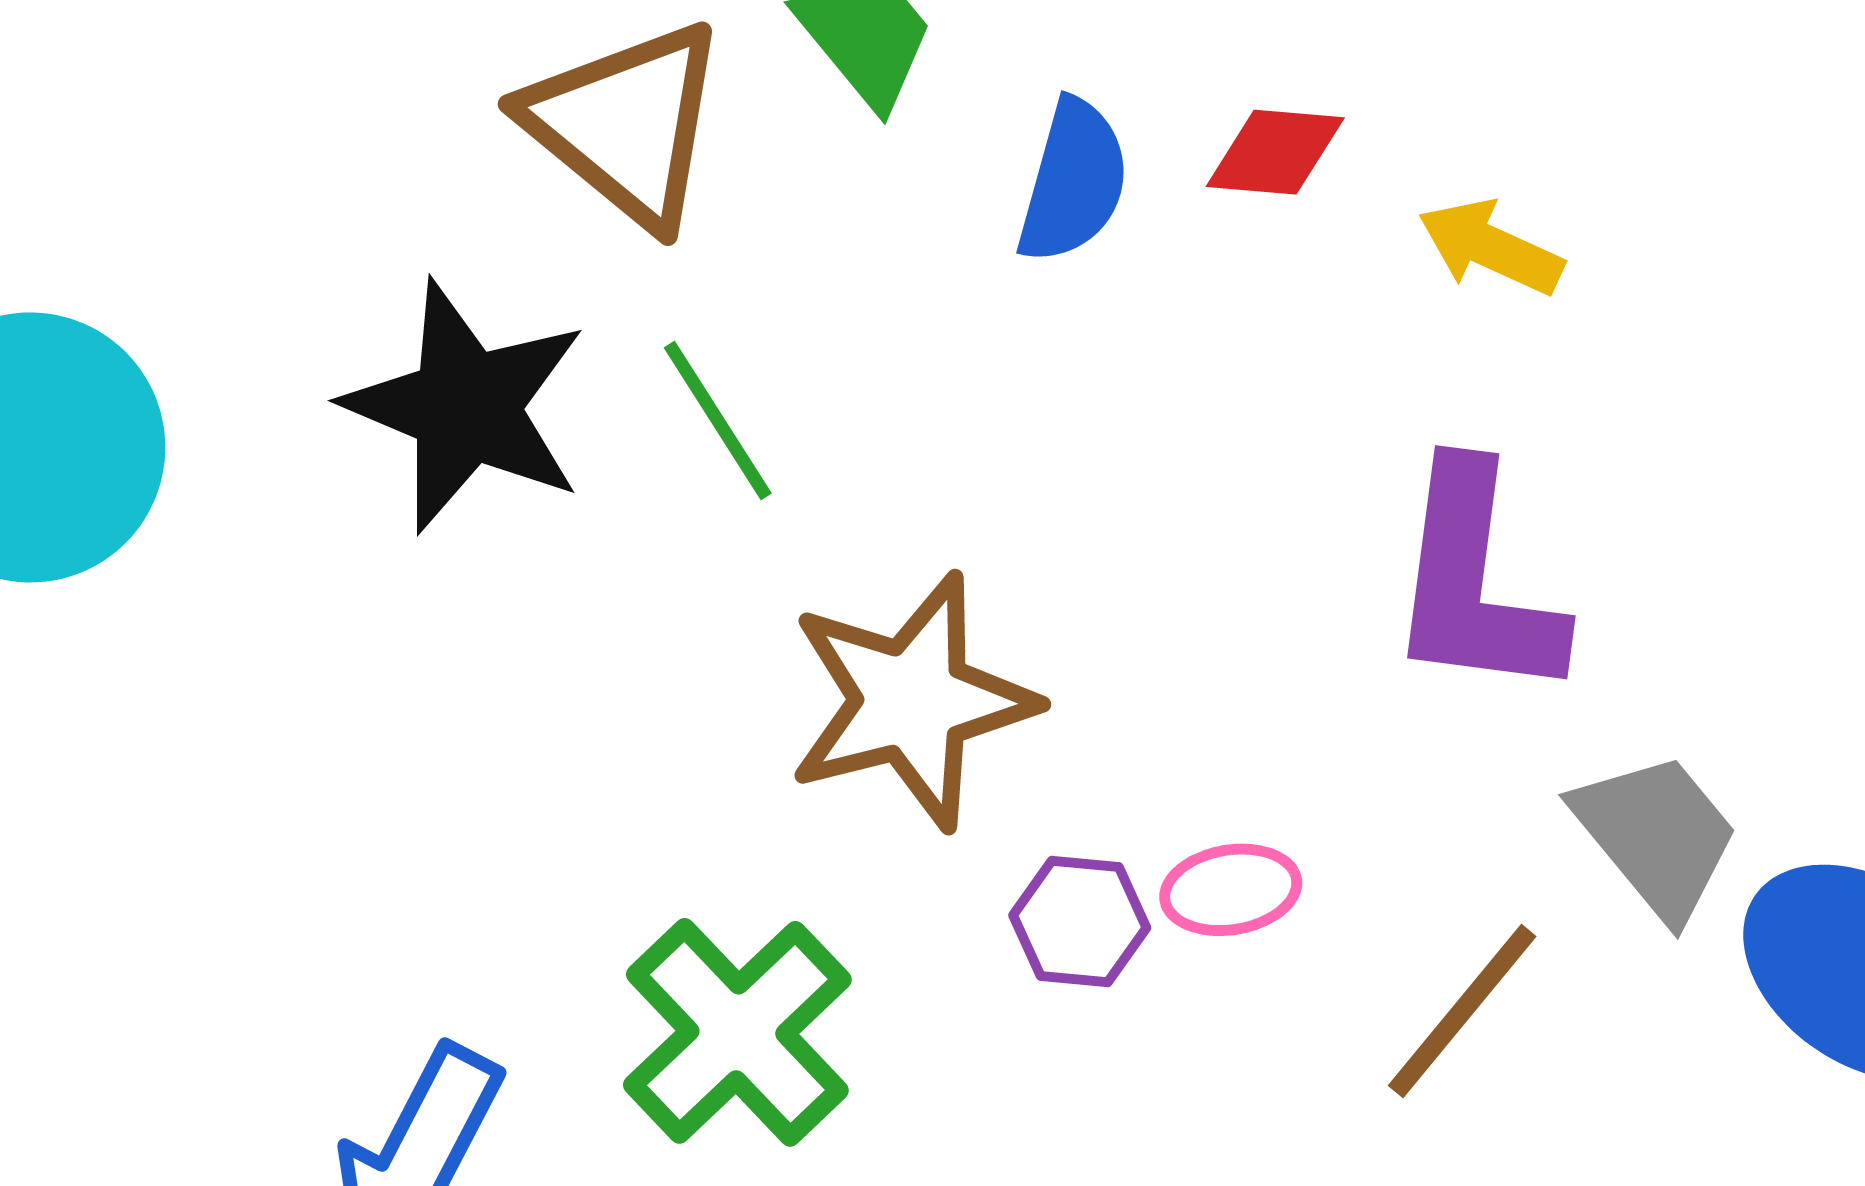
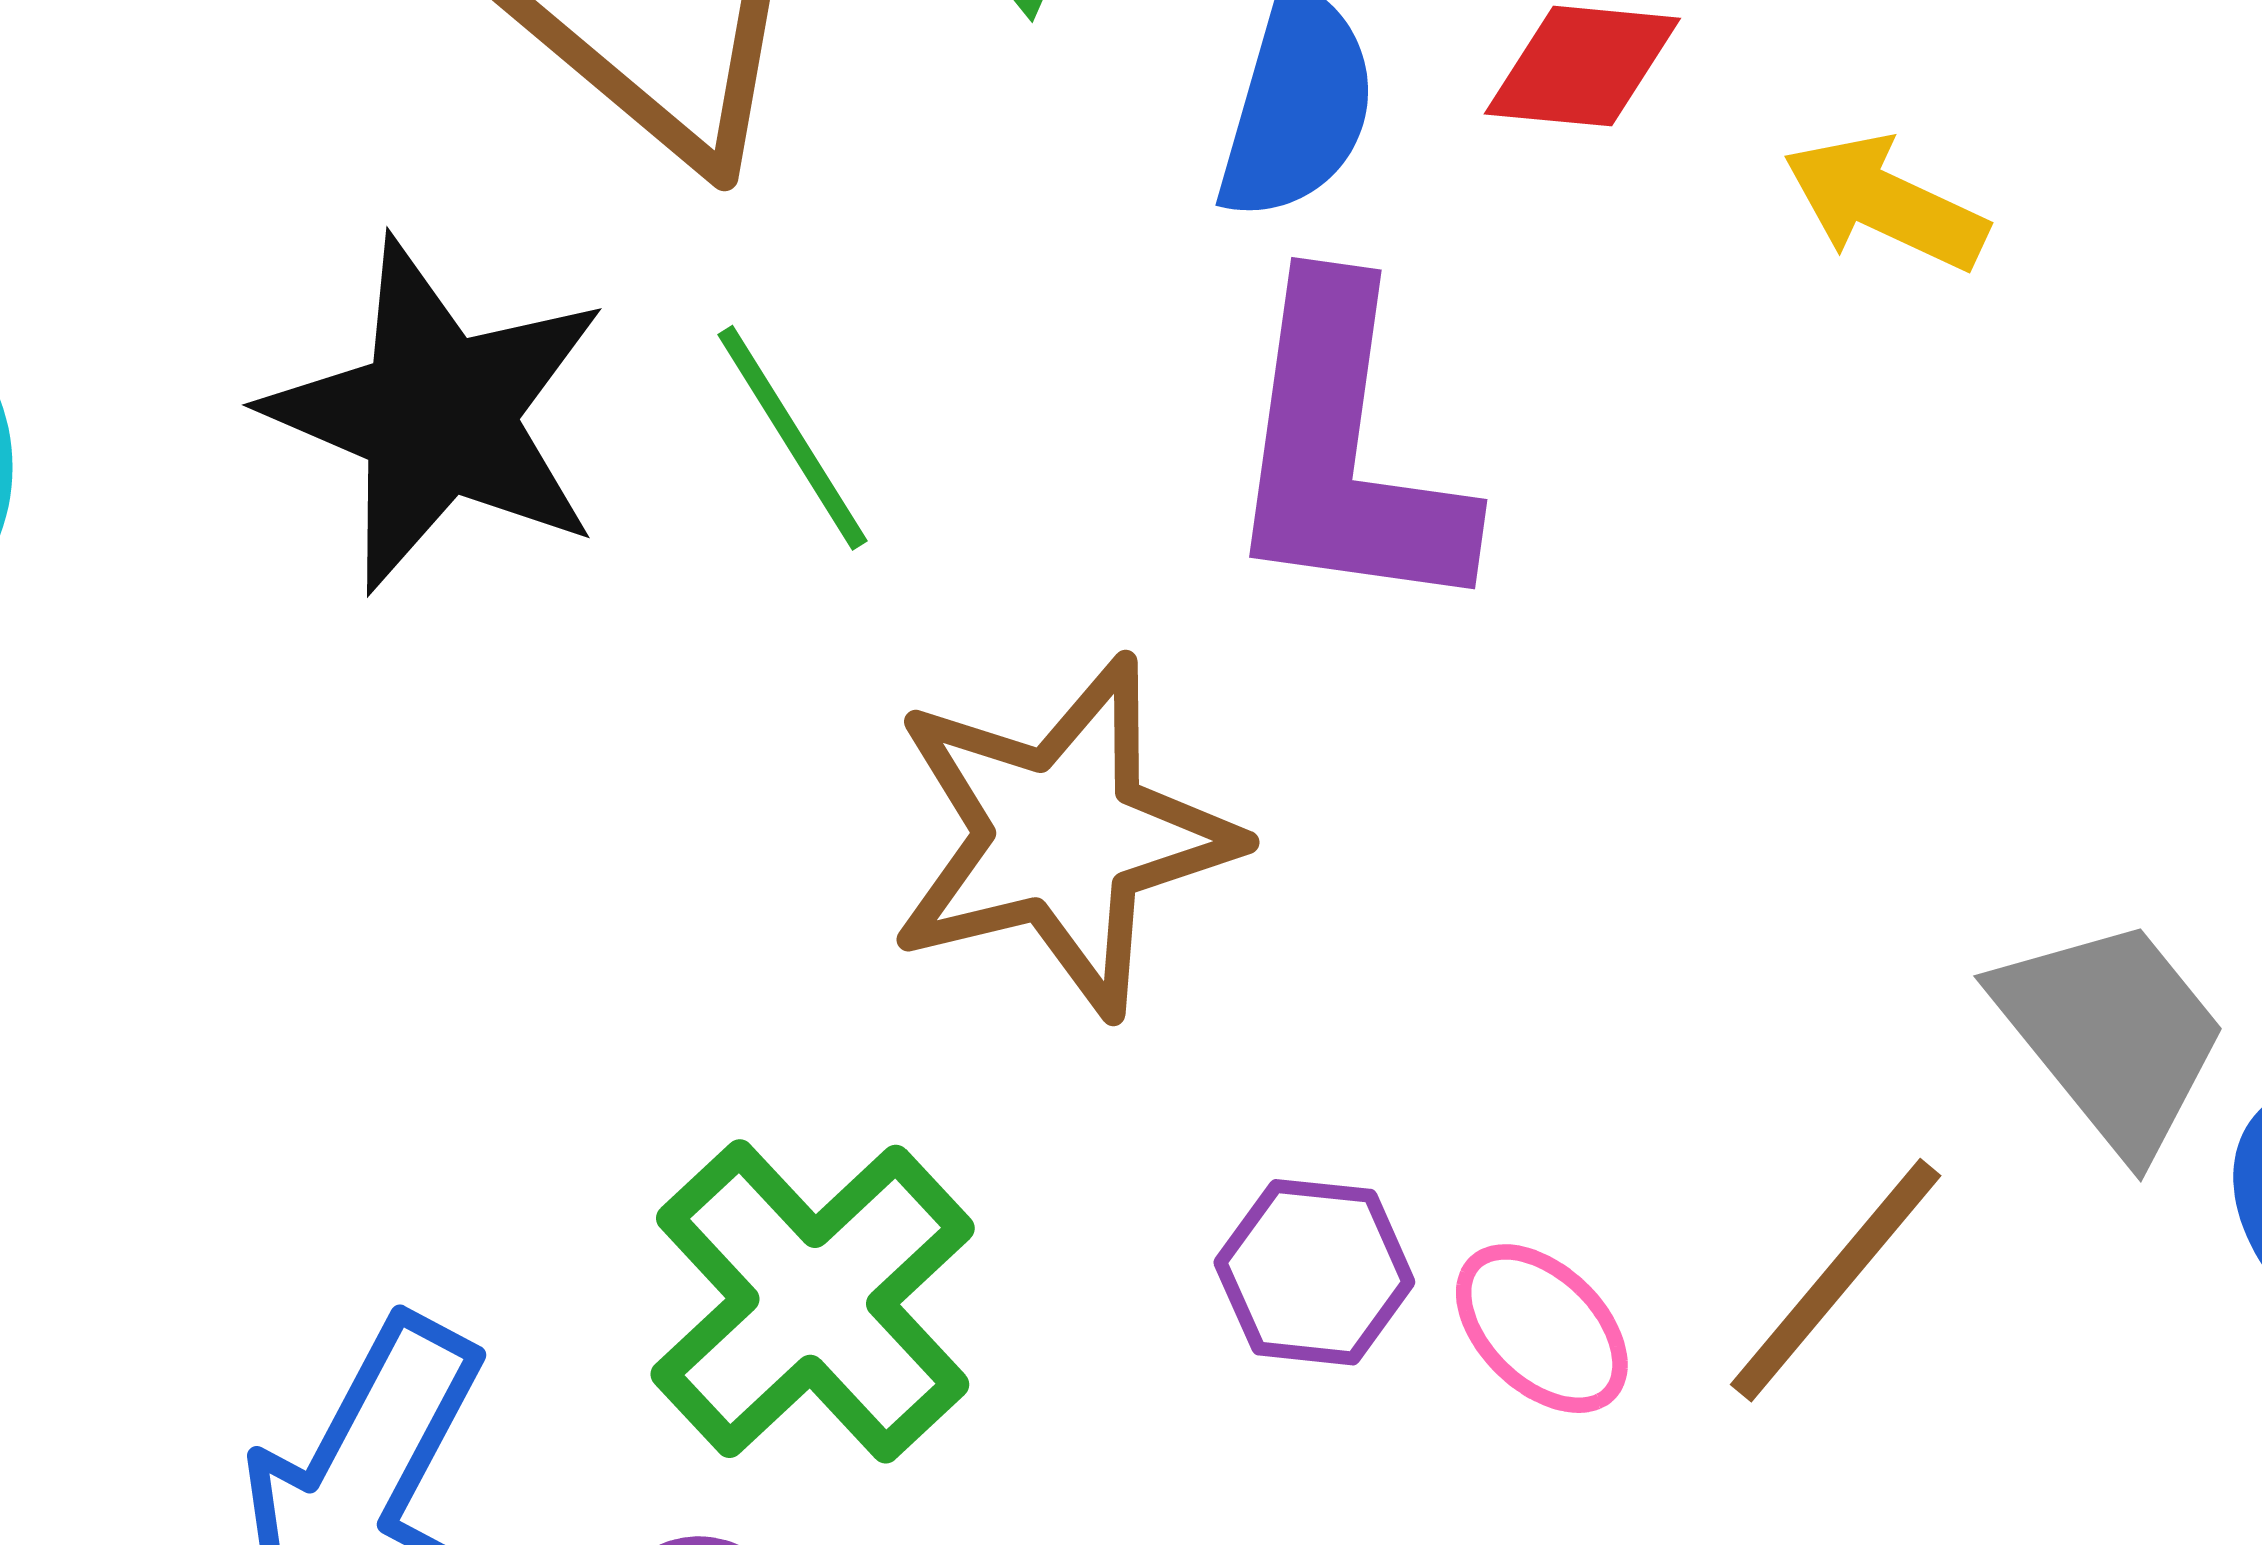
purple L-shape: (1475, 582) -> (1346, 451), moved
pink ellipse: (1231, 890) -> (1542, 1329), moved, turned 53
purple hexagon: (1080, 922) -> (1314, 1272), moved

